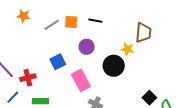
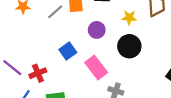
yellow star: (128, 49) -> (129, 18), moved

